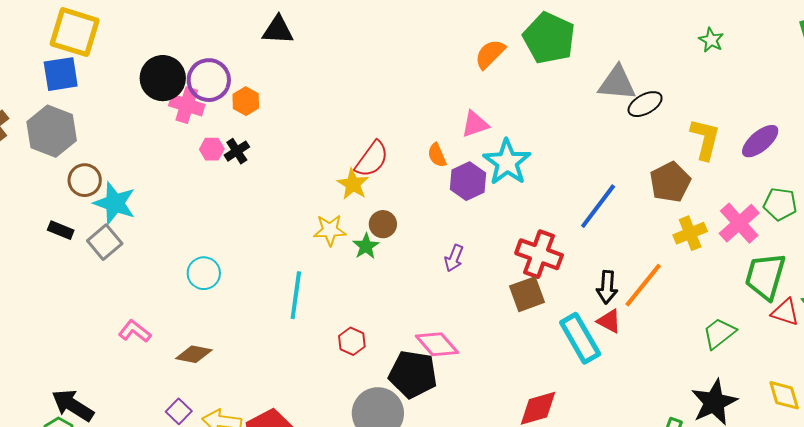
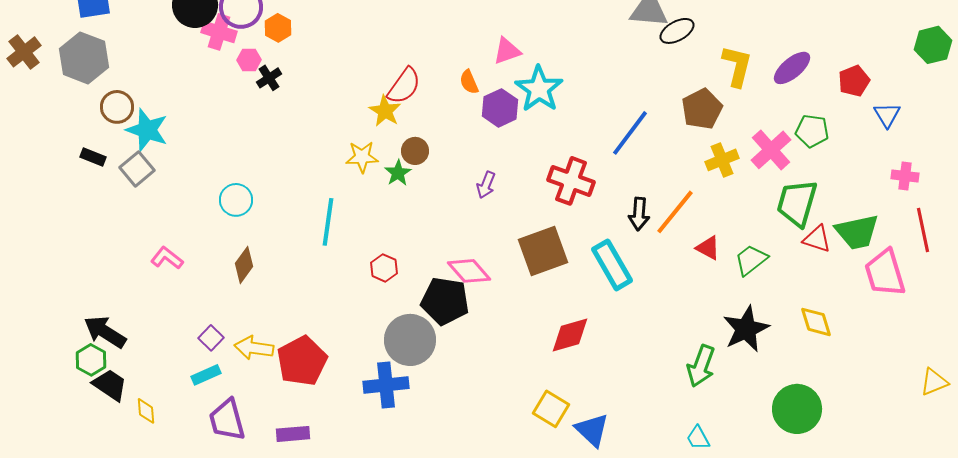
pink hexagon: (212, 149) -> (249, 60), moved
brown square: (527, 294) -> (543, 251), moved, size x1.4
red triangle: (609, 321) -> (708, 248), moved
brown diamond: (194, 354) -> (244, 265), moved, turned -66

